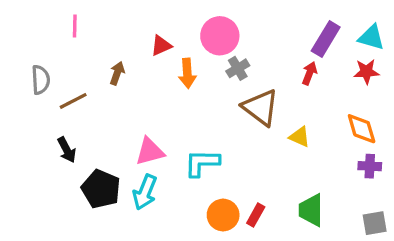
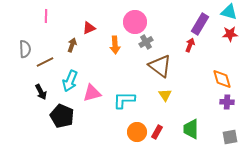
cyan triangle: (371, 37) -> (229, 12), moved
red triangle: (161, 46) -> (89, 28), moved
red star: (366, 72) -> (230, 34), moved
yellow triangle: (300, 137) -> (165, 95), moved, turned 32
cyan arrow: (145, 192) -> (70, 81), moved

